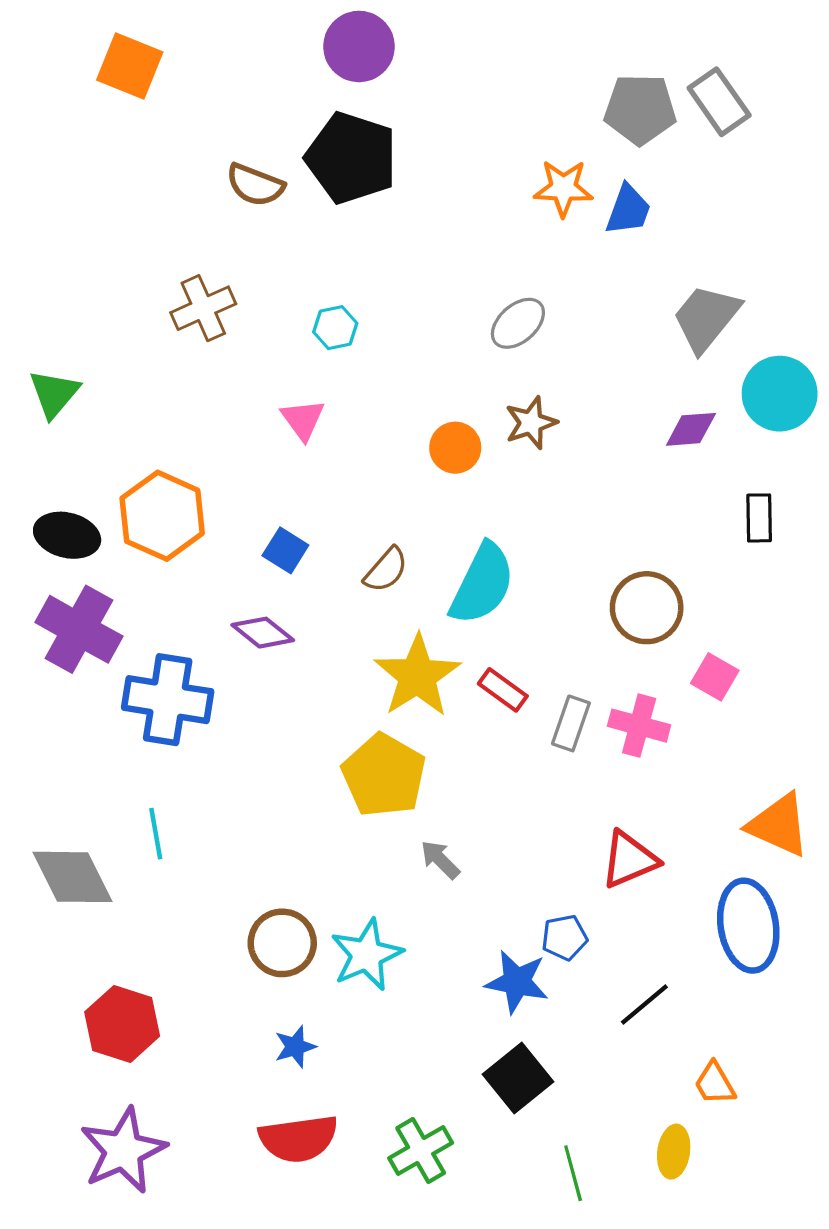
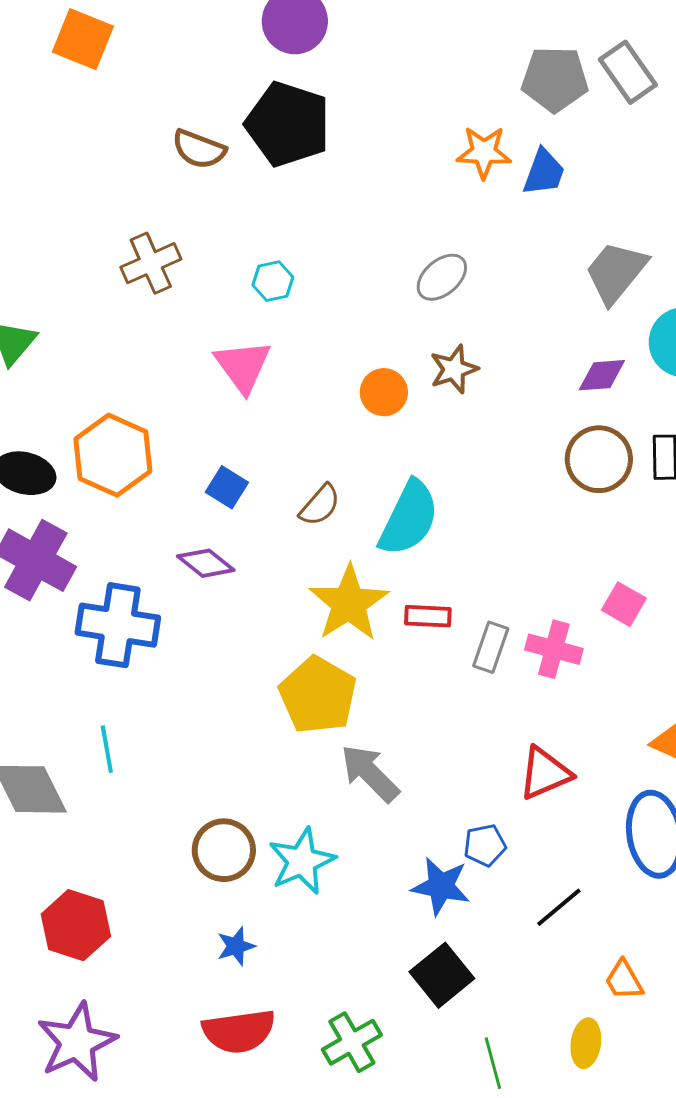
pink triangle: (303, 420) -> (243, 366), size x1.4
brown circle: (647, 608) -> (599, 459), moved
red rectangle: (503, 690) -> (428, 616), turned -33
gray arrow: (440, 860) -> (370, 773), size x1.6

